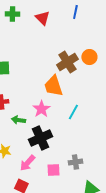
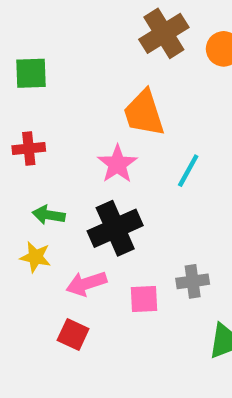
brown cross: (67, 62) -> (164, 33), moved
green arrow: (18, 120) -> (49, 215), moved
pink arrow: (27, 163) -> (86, 284), turned 30

